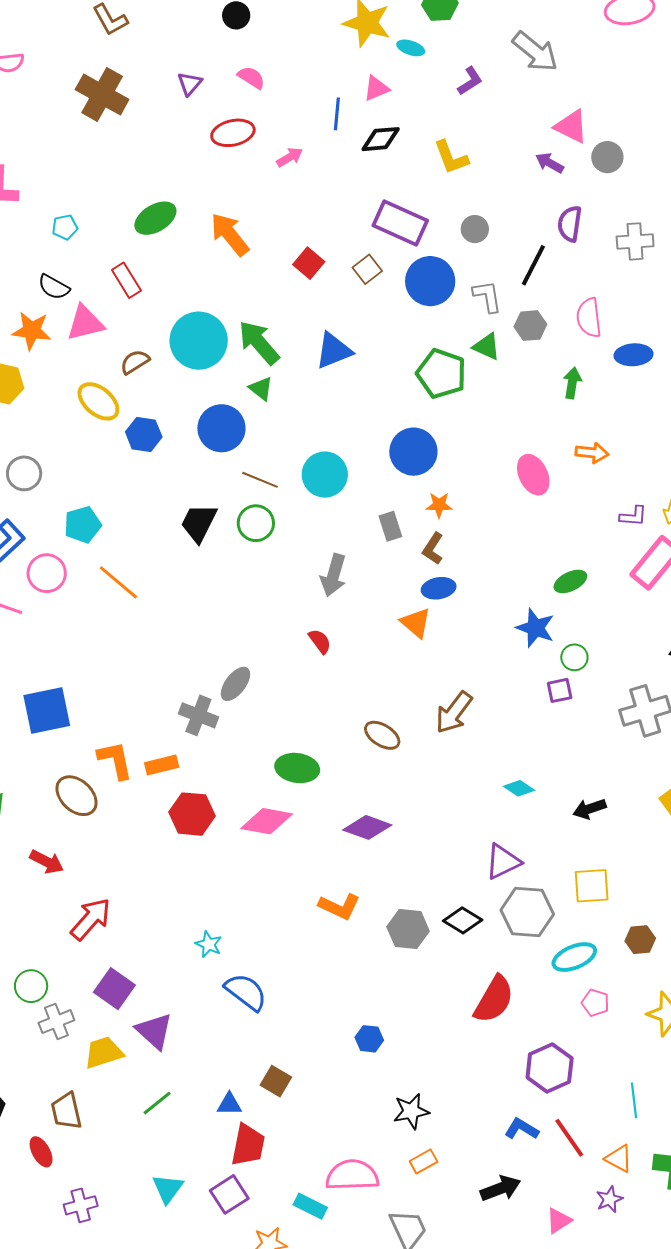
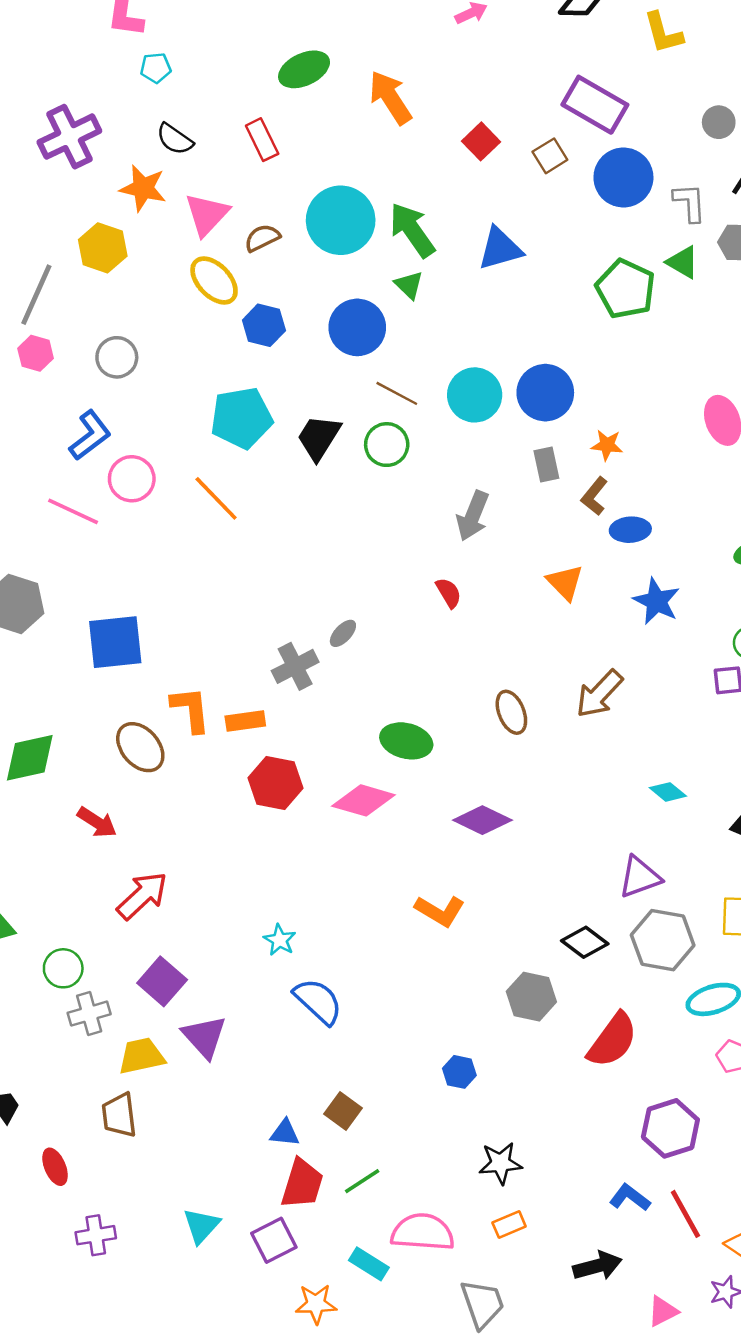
cyan pentagon: (65, 227) -> (156, 68), moved
gray circle: (475, 229) -> (719, 122), moved
pink triangle: (85, 323) -> (207, 214), moved, turned -39
blue circle: (413, 452) -> (545, 393), moved
cyan pentagon: (83, 525) -> (242, 418), moved, size x1.4
blue ellipse: (439, 588) -> (630, 530), moved
blue star: (535, 628) -> (657, 601), moved
gray ellipse: (235, 684) -> (343, 633), size x0.7
gray cross: (198, 715) -> (295, 666), turned 36
brown ellipse: (382, 735) -> (511, 712), turned 30
gray hexagon: (408, 929) -> (531, 997), moved
green line: (157, 1103) -> (362, 1181), moved
brown trapezoid: (66, 1111) -> (119, 1115), moved

